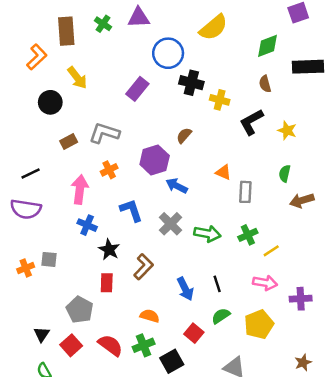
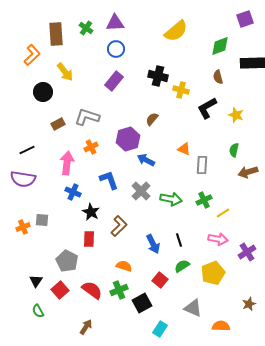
blue circle: (168, 53) -> (116, 49), moved, size x0.7
purple cross: (301, 299) -> (247, 252), turned -30

